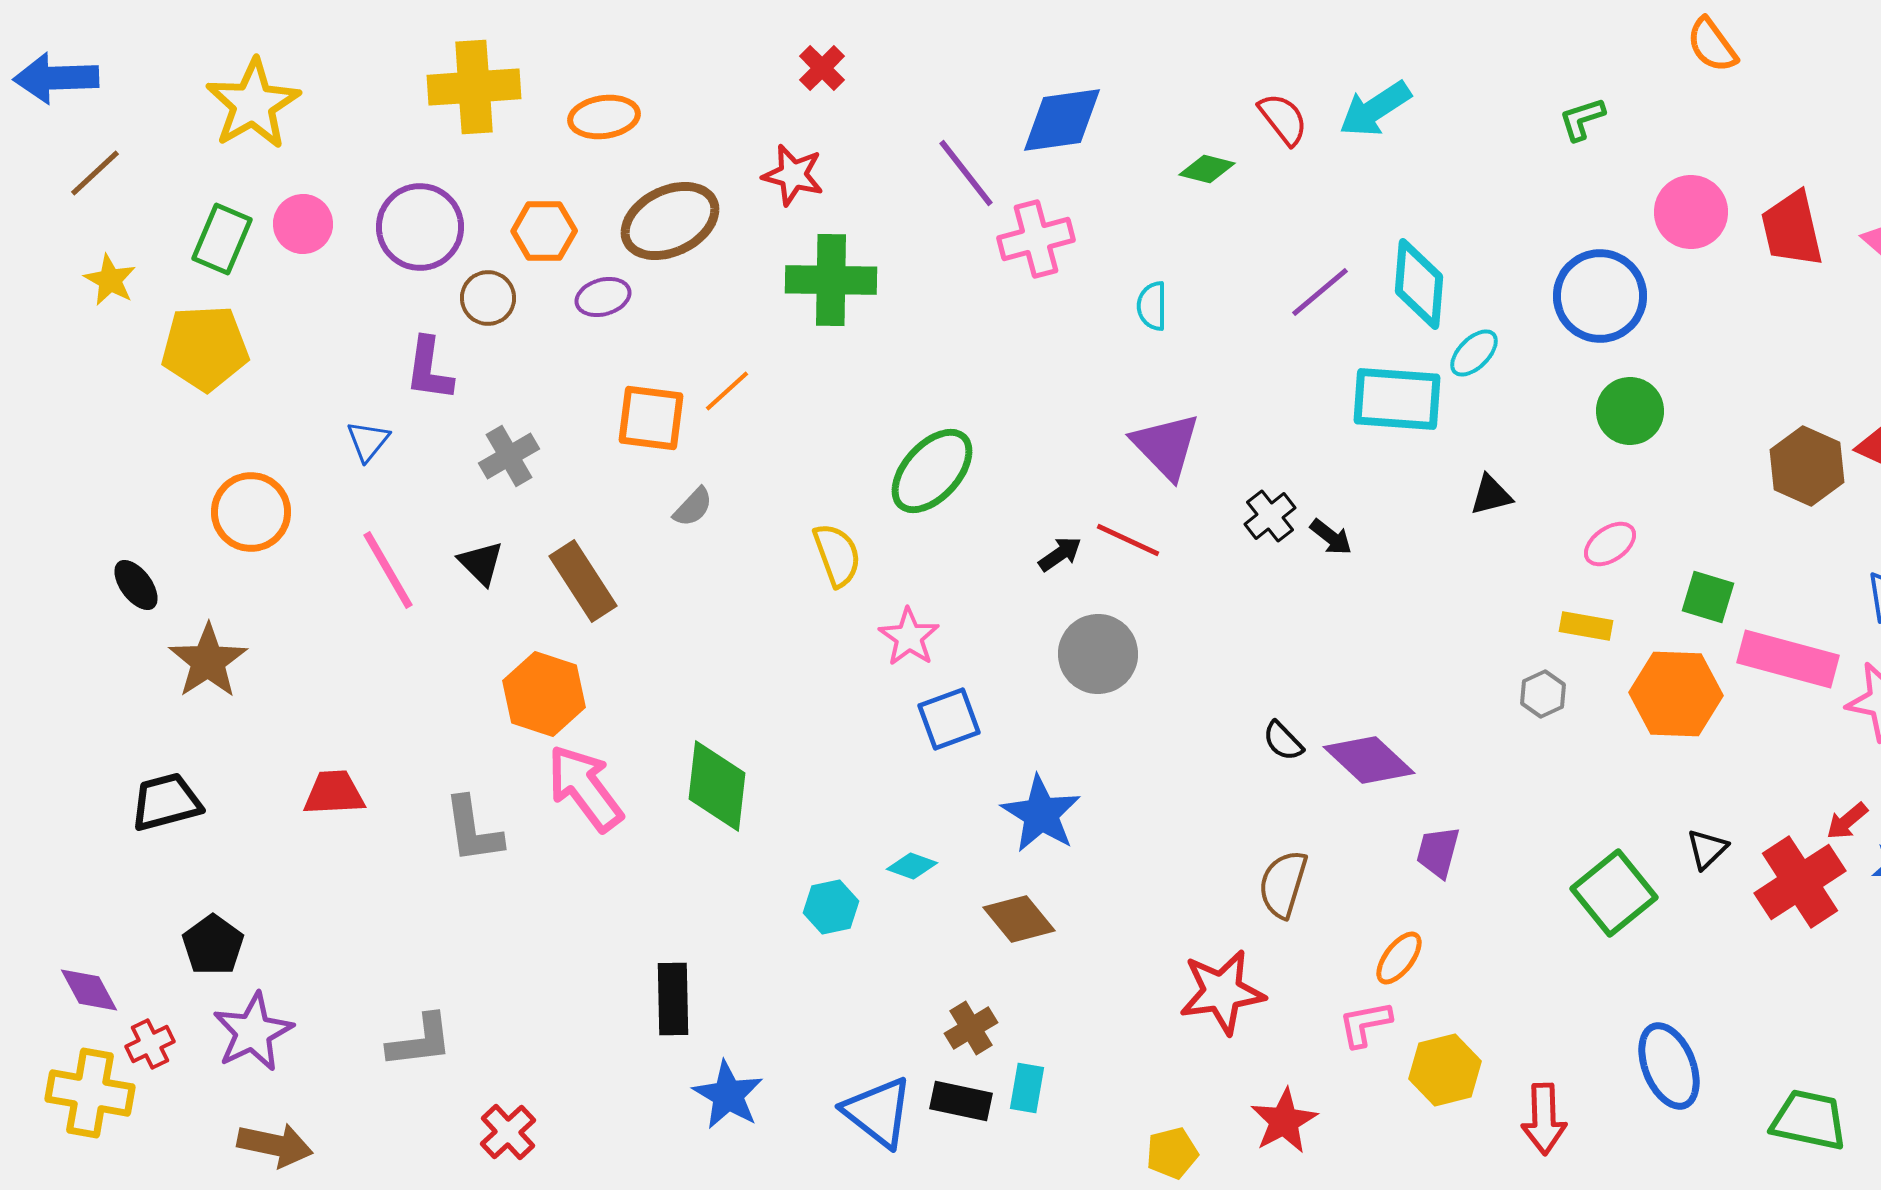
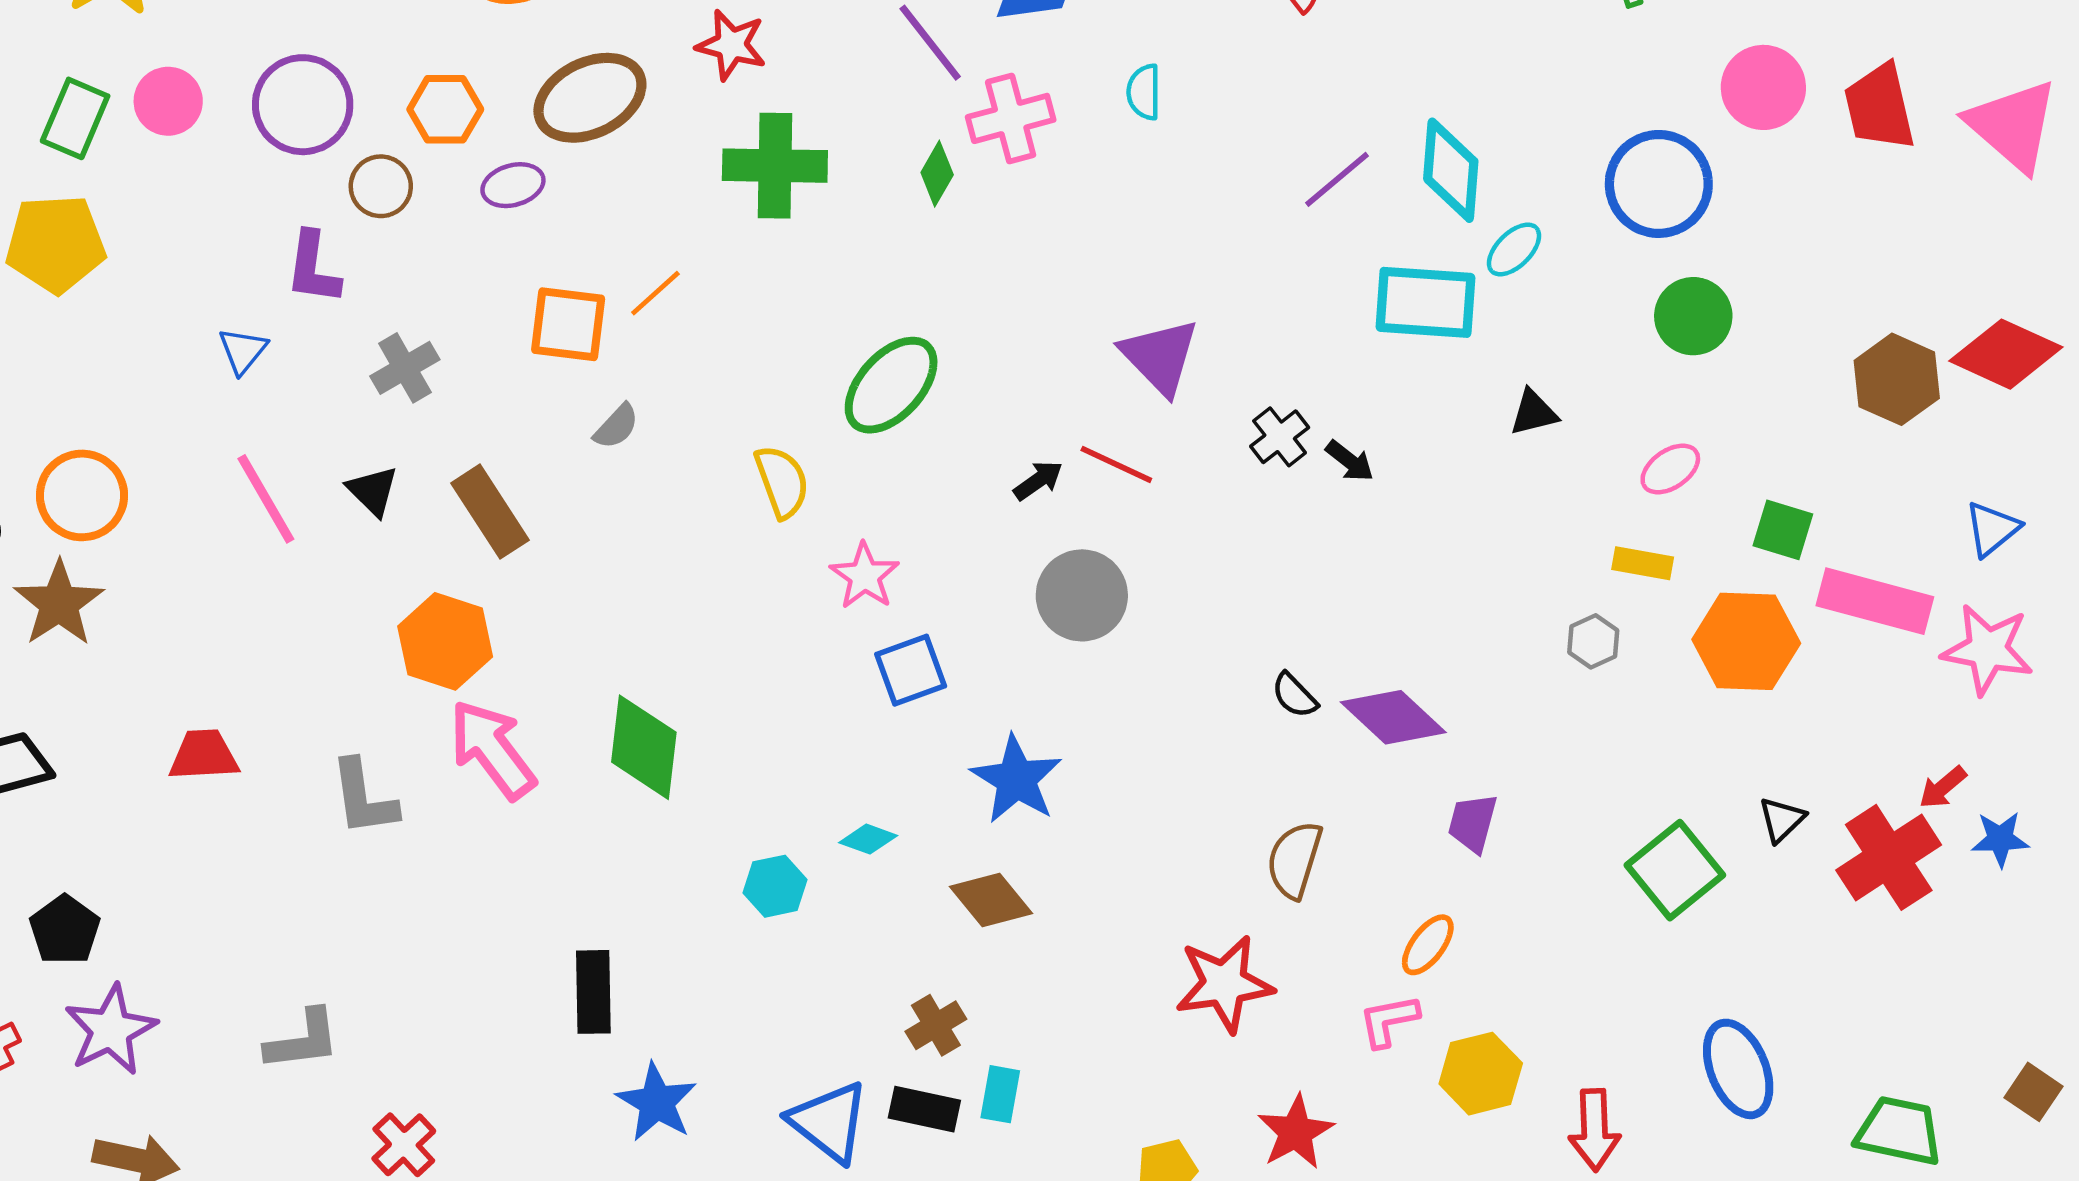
green diamond: (1207, 169) -> (937, 174), moved, turned -74
cyan semicircle: (1152, 306) -> (1144, 92), moved
orange circle: (251, 512) -> (82, 495), moved

